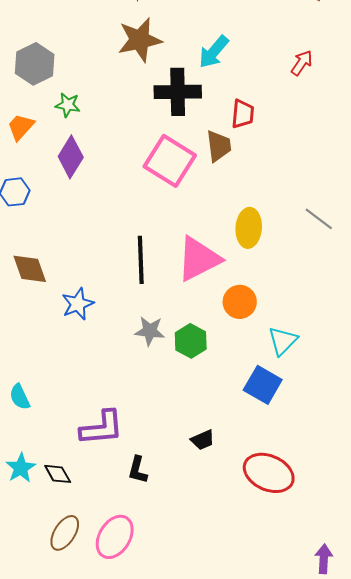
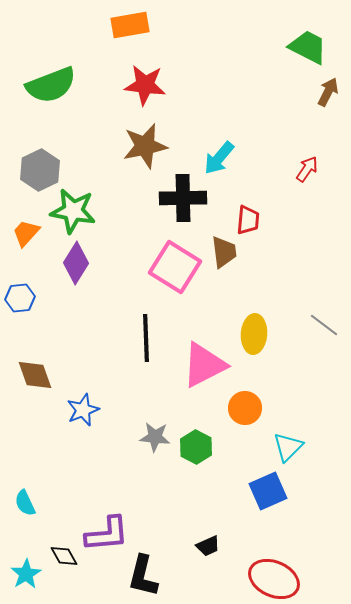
green star: (68, 105) -> (73, 211), size x1.8
black line: (141, 260) -> (146, 338), moved
blue square: (263, 385) -> (268, 491), turned 36
black L-shape: (138, 470) -> (143, 576), size x1.5
black diamond: (58, 474) -> (64, 556), moved

